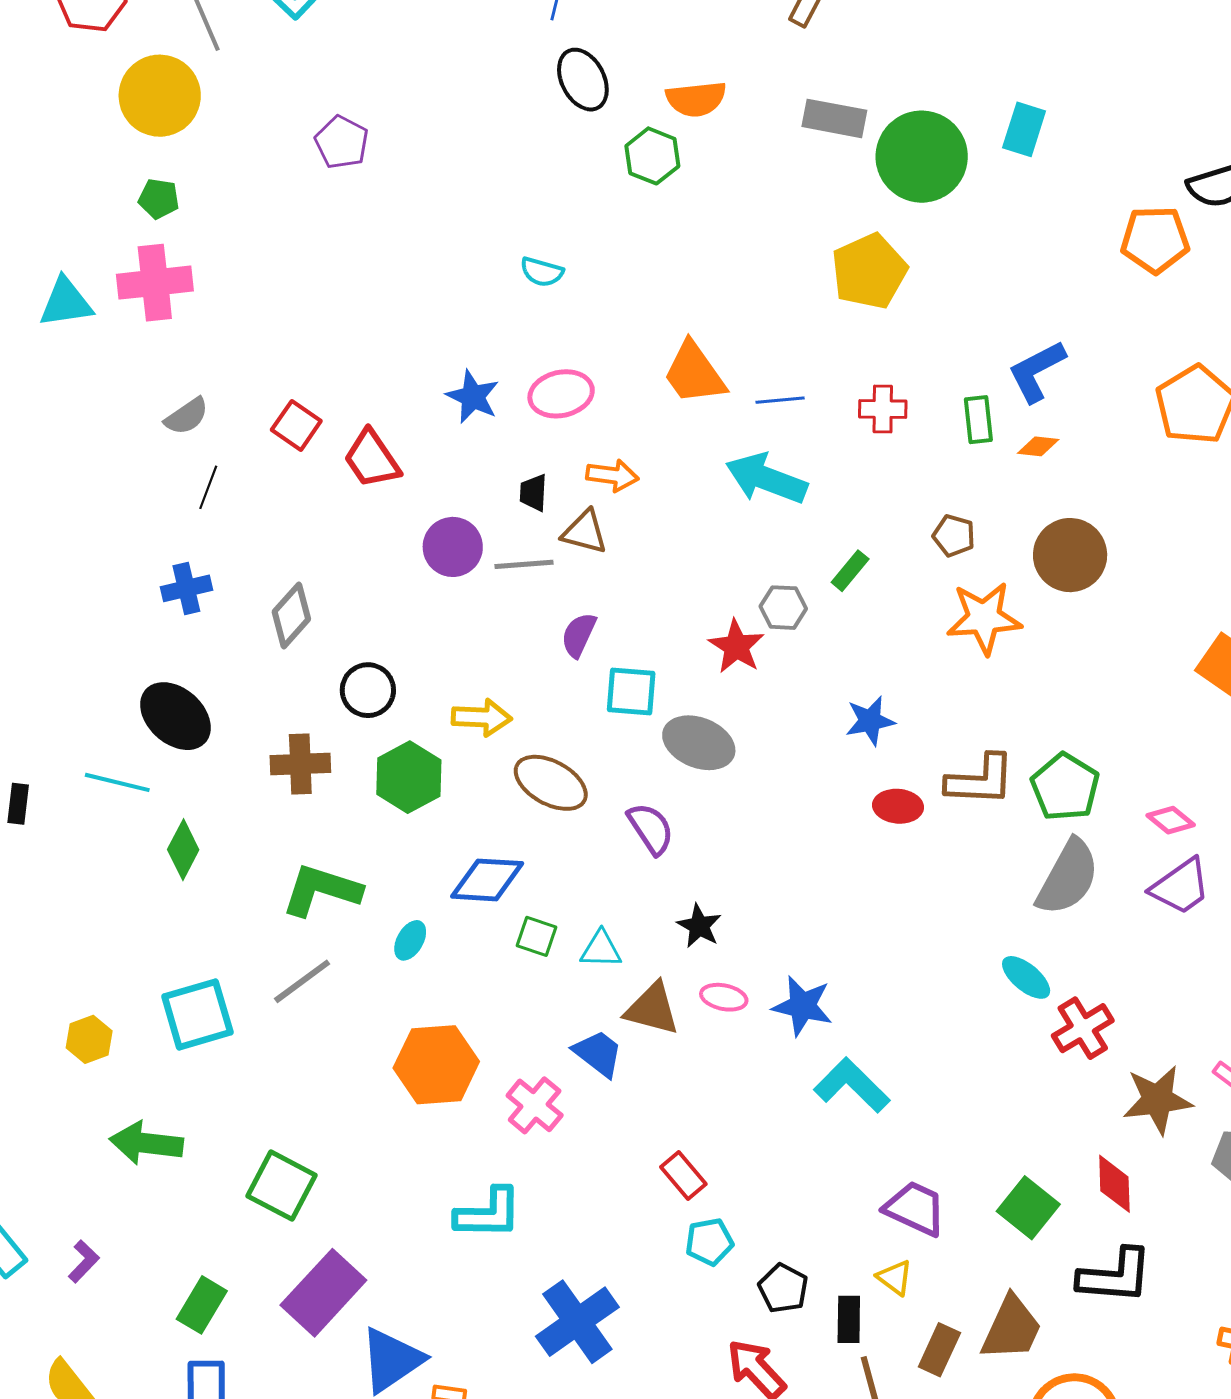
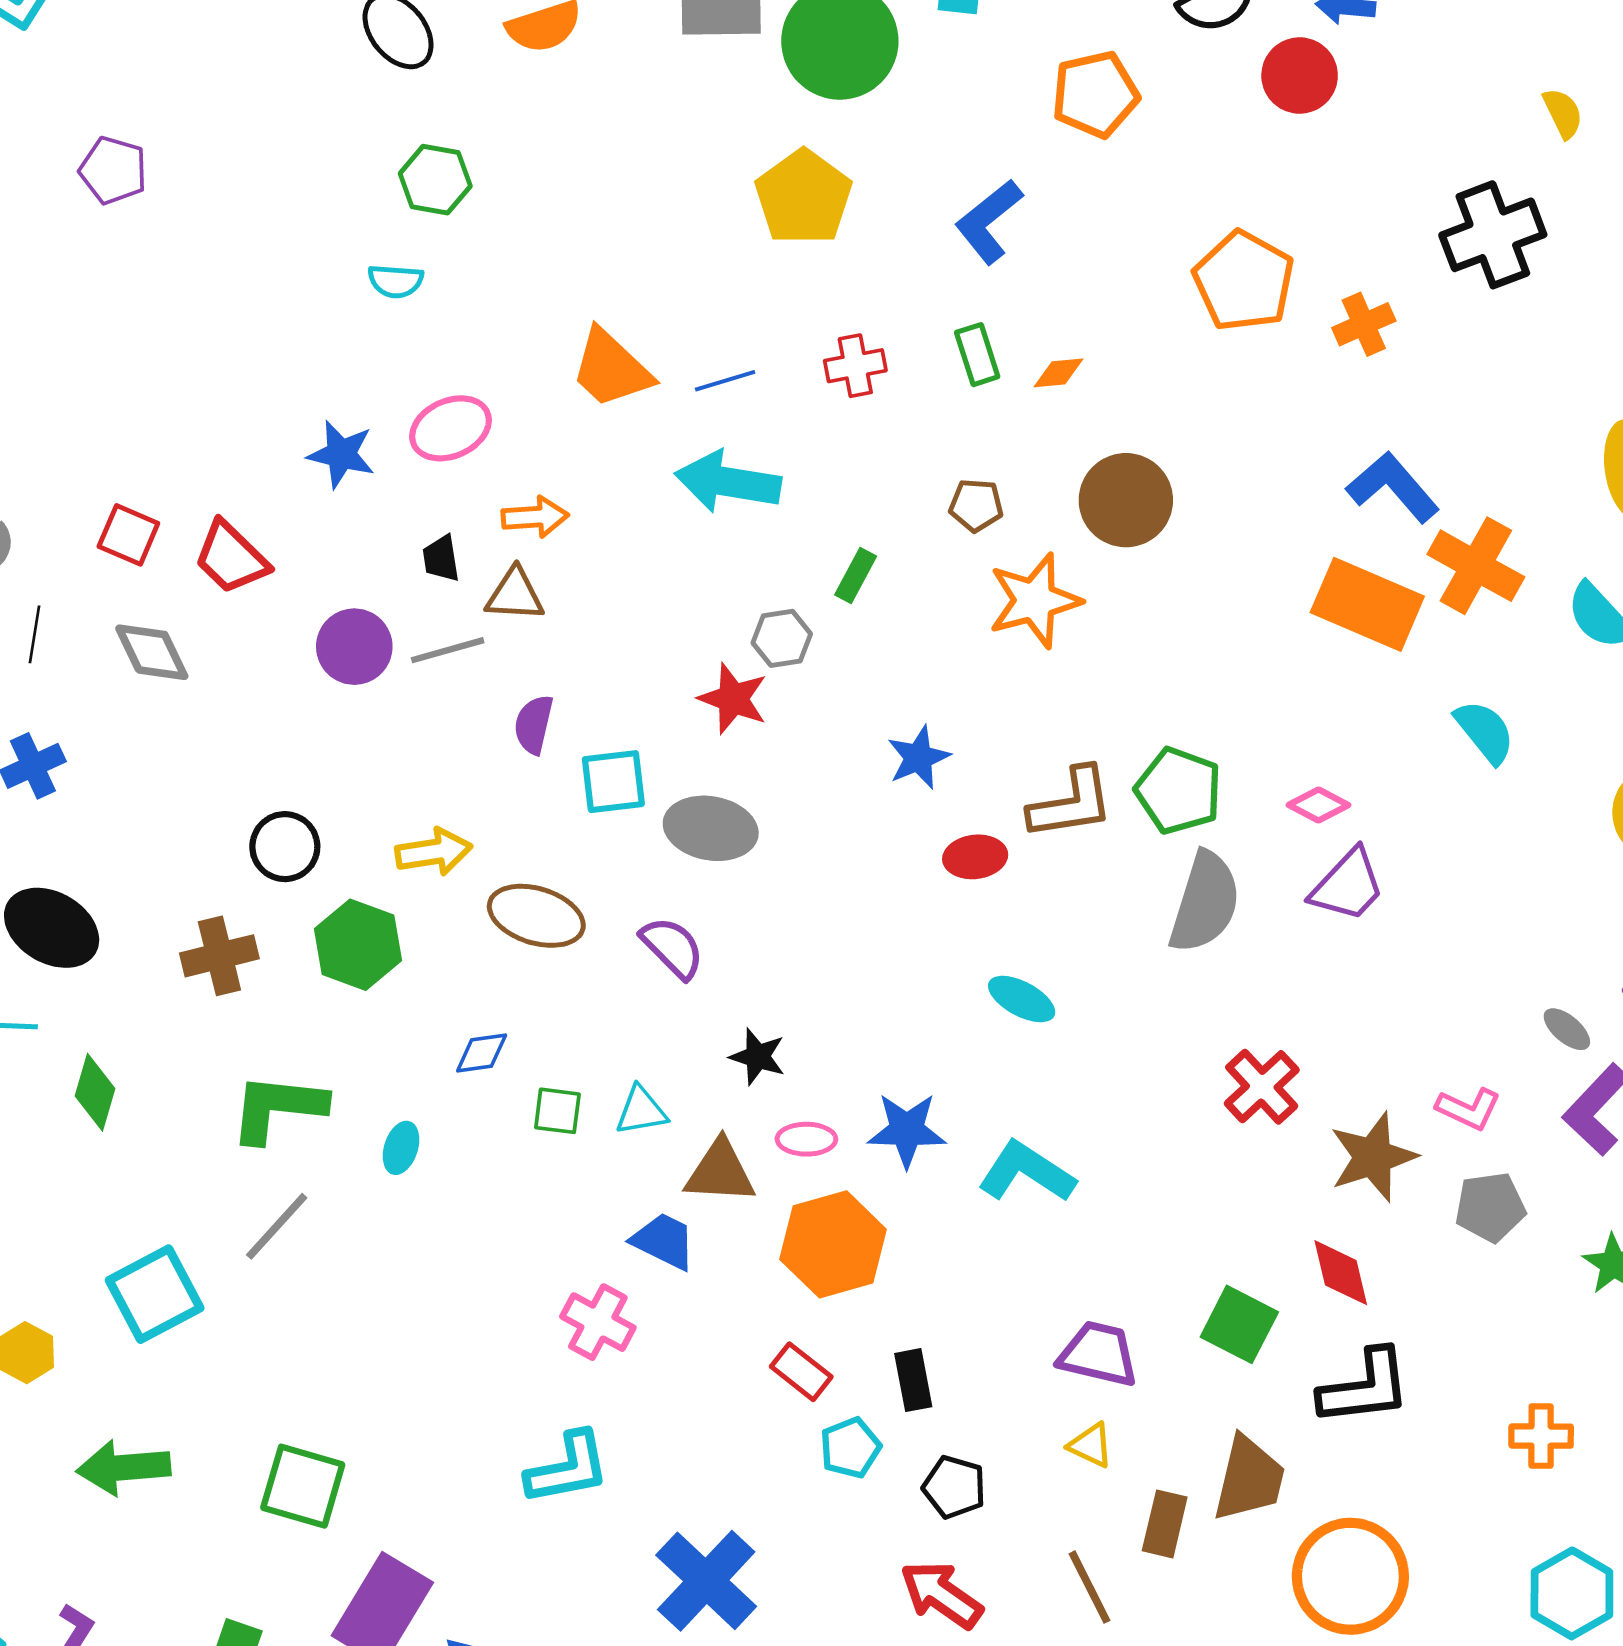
green hexagon: (652, 156) -> (435, 180), moved
orange pentagon: (1155, 240) -> (1095, 94), moved
blue L-shape: (1037, 371) -> (989, 221), moved
gray diamond: (291, 615) -> (152, 652), moved, turned -56
blue diamond: (487, 880) -> (482, 1053), size x0.6
cyan ellipse: (1026, 977) -> (1022, 999), moved
orange hexagon: (436, 1065) -> (833, 1244), moved
cyan L-shape: (852, 1085) -> (1026, 1172), moved
black rectangle: (849, 1319) -> (913, 1380), moved

